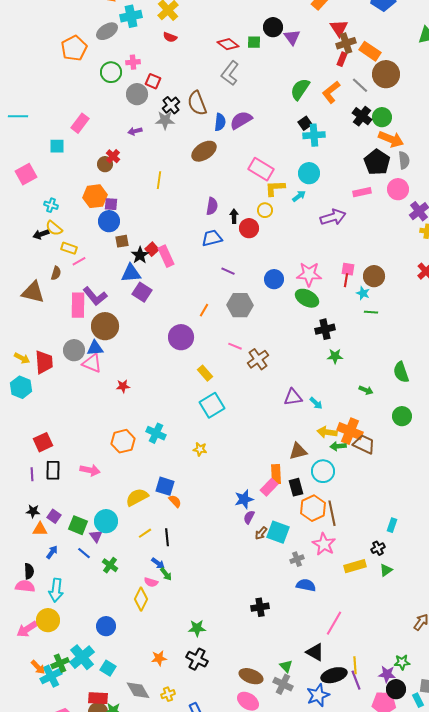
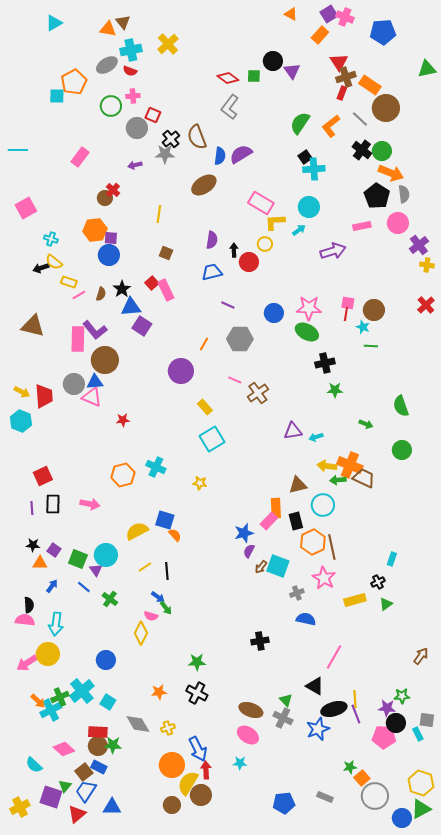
red semicircle: (170, 37) -> (130, 71), moved
cyan square: (57, 146) -> (57, 96), moved
brown square: (122, 241) -> (166, 253), moved, turned 32
black star: (140, 255) -> (122, 289), moved
brown semicircle: (56, 273) -> (101, 294), moved
cyan arrow: (316, 403) -> (316, 437), turned 120

